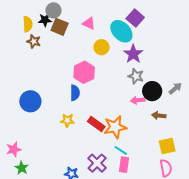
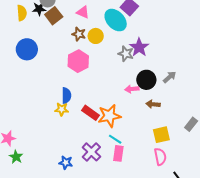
brown square: (60, 27) -> (54, 16), turned 30
brown star: (34, 41) -> (79, 34), moved
purple star: (133, 54) -> (139, 47), moved
gray star: (136, 76) -> (126, 54), moved
blue semicircle: (75, 93) -> (66, 95), moved
blue circle: (30, 101) -> (27, 49), moved

